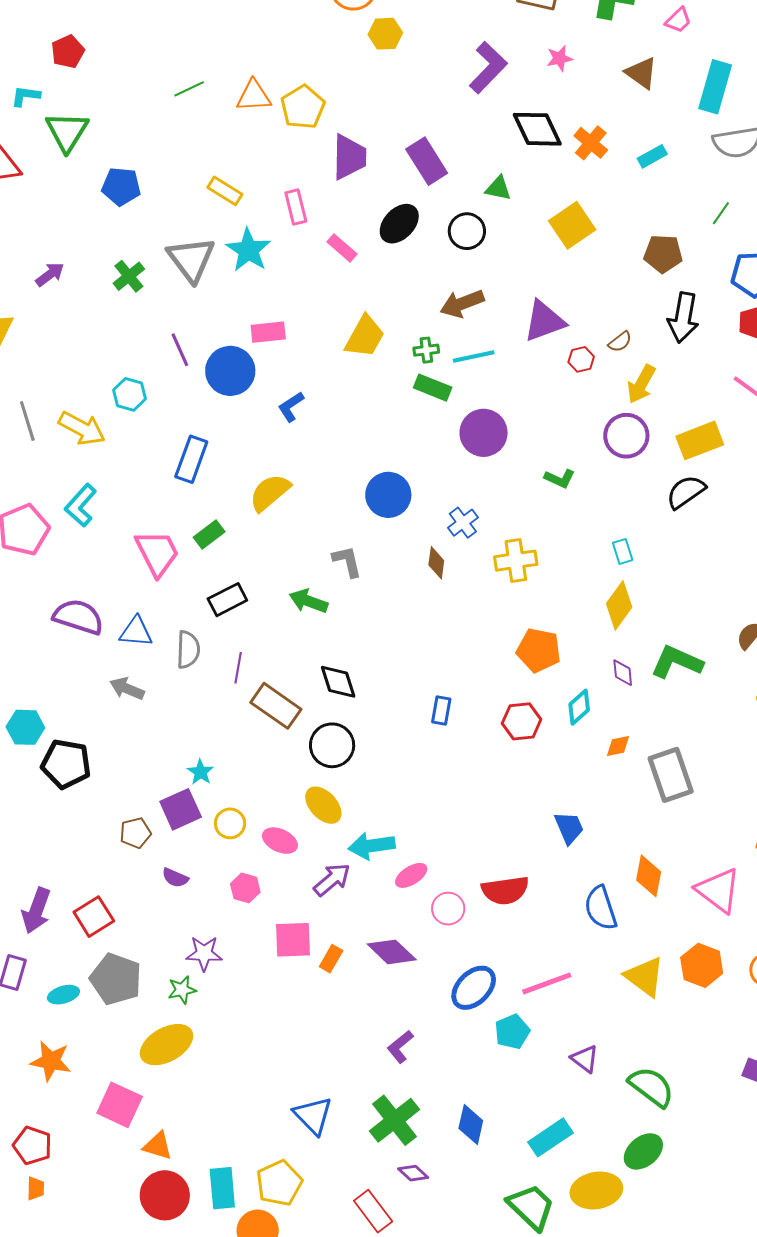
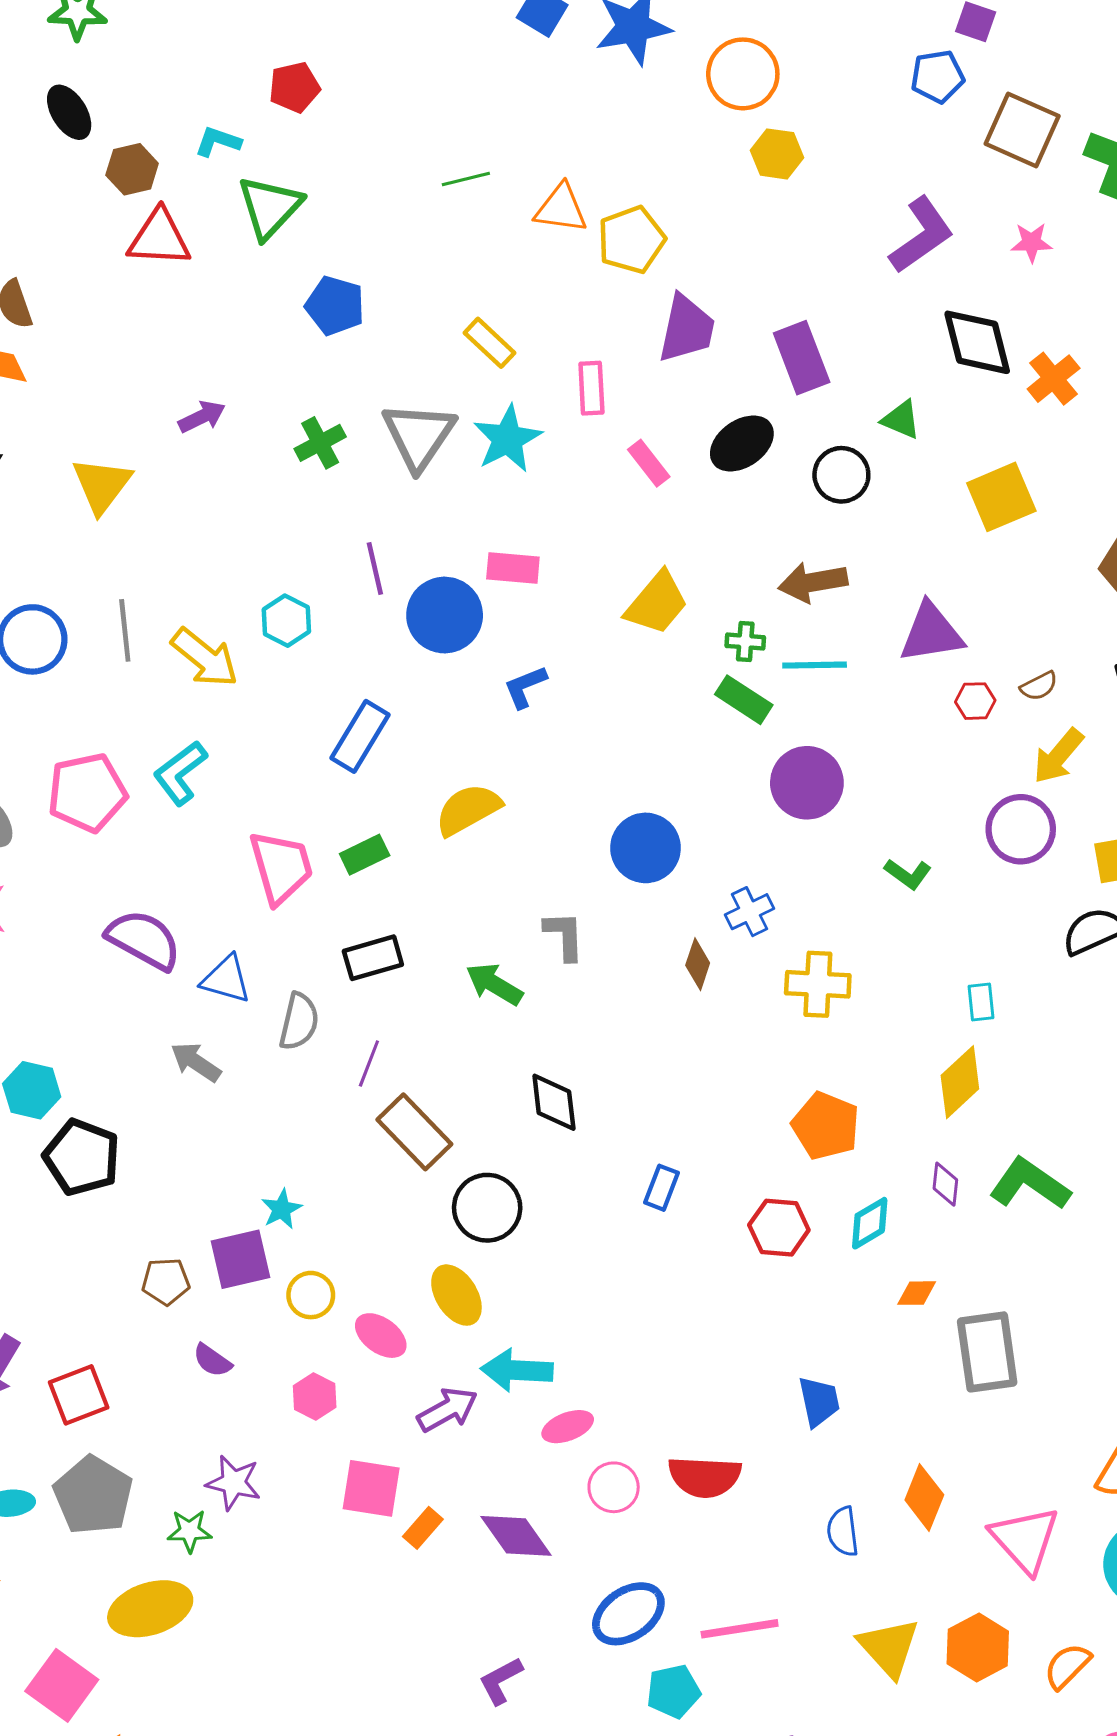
black diamond: (338, 682) -> (554, 1102), moved
blue semicircle: (601, 908) -> (843, 1532), size x0.7

